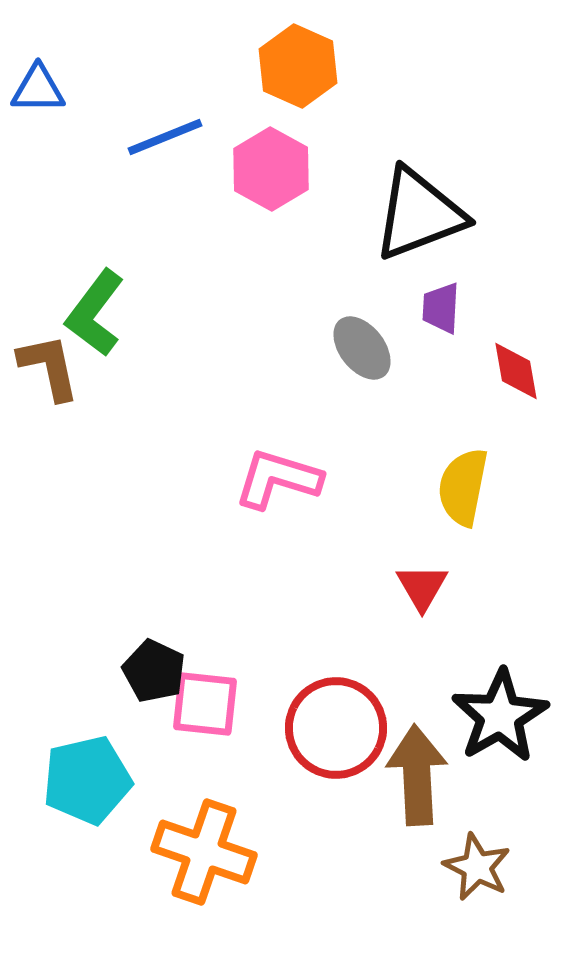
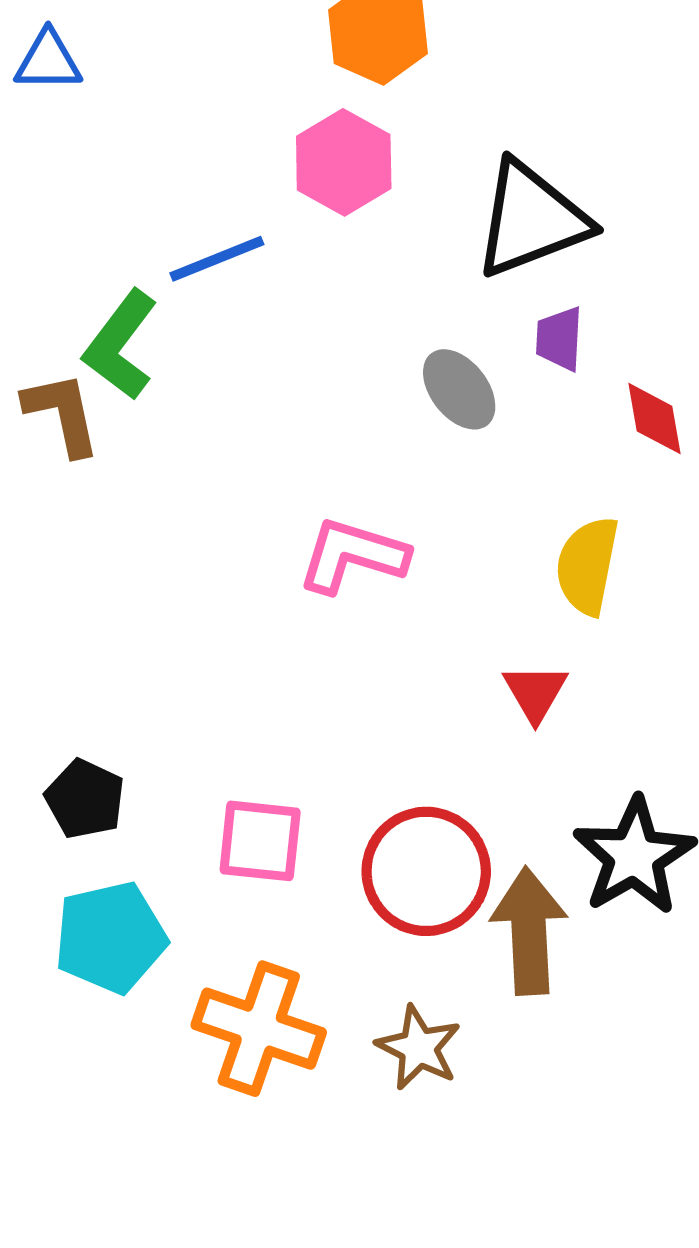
blue line: (165, 137) -> (217, 259), moved
black pentagon: (154, 671) -> (85, 799), moved
brown star: (477, 867) -> (419, 1048), moved

